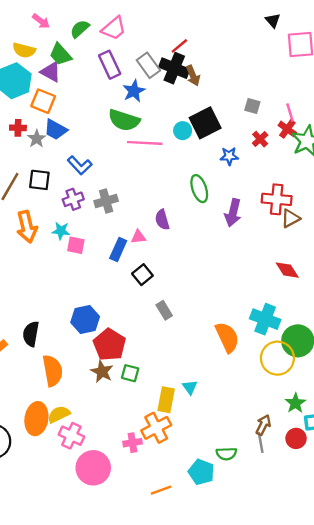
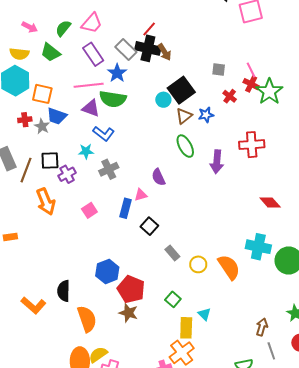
purple triangle: (51, 72) -> (91, 108), moved
pink line: (145, 143) -> (89, 85), moved
blue L-shape: (80, 165) -> (104, 134), moved
purple cross: (73, 199) -> (67, 174), moved
brown triangle: (290, 218) -> (184, 116), moved
cyan star: (61, 231) -> (86, 151), moved
pink square: (76, 245) -> (89, 210), turned -35
yellow circle: (277, 358) -> (198, 264), moved, size x0.6
green square: (130, 373) -> (173, 299), moved, turned 35
brown arrow: (263, 425) -> (262, 327), moved

